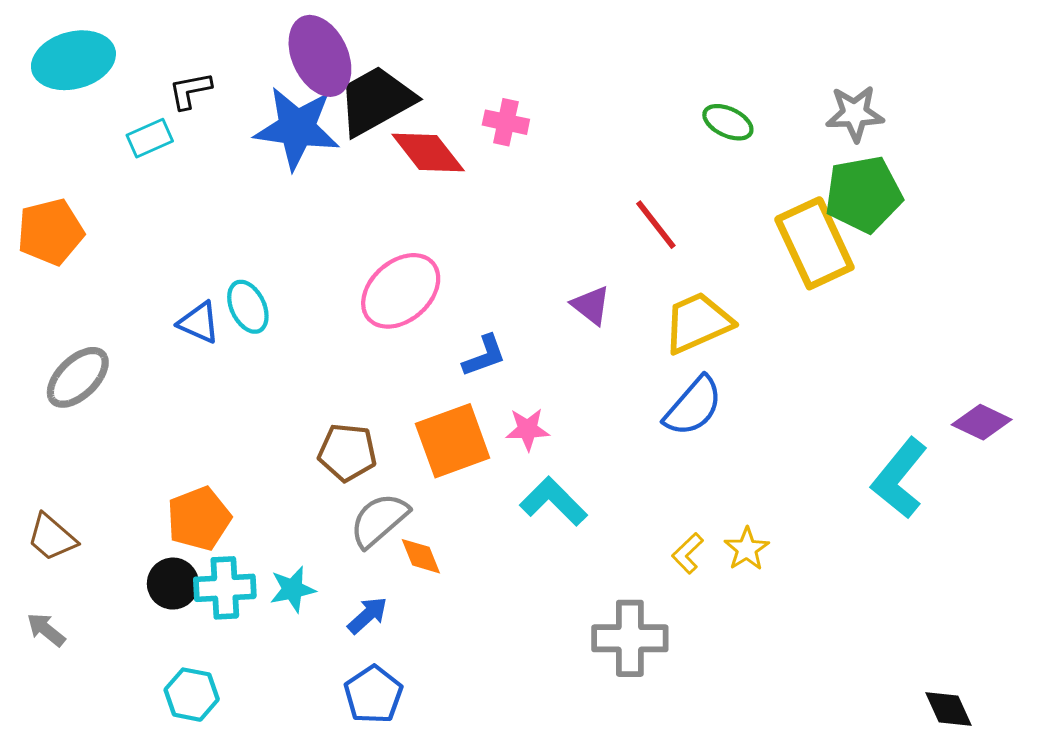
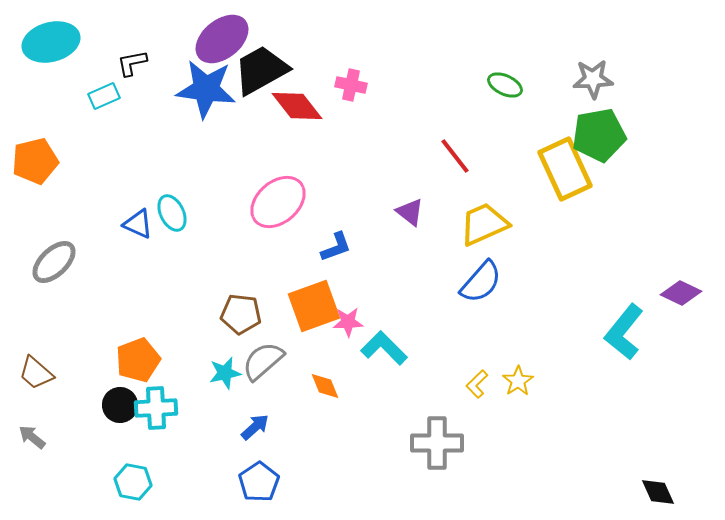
purple ellipse: (320, 56) -> (222, 39), turned 76
pink star: (528, 429) -> (348, 322), moved
orange diamond: (421, 556) -> (325, 386), moved
cyan star: (293, 589) -> (225, 373), moved

